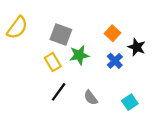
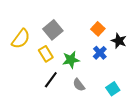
yellow semicircle: (17, 28) -> (21, 39), moved
gray square: (61, 34) -> (53, 30), turned 30
green star: (79, 55) -> (71, 60), moved

